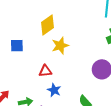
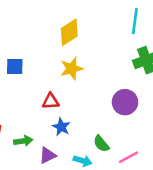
yellow diamond: (47, 25) -> (69, 32), moved

